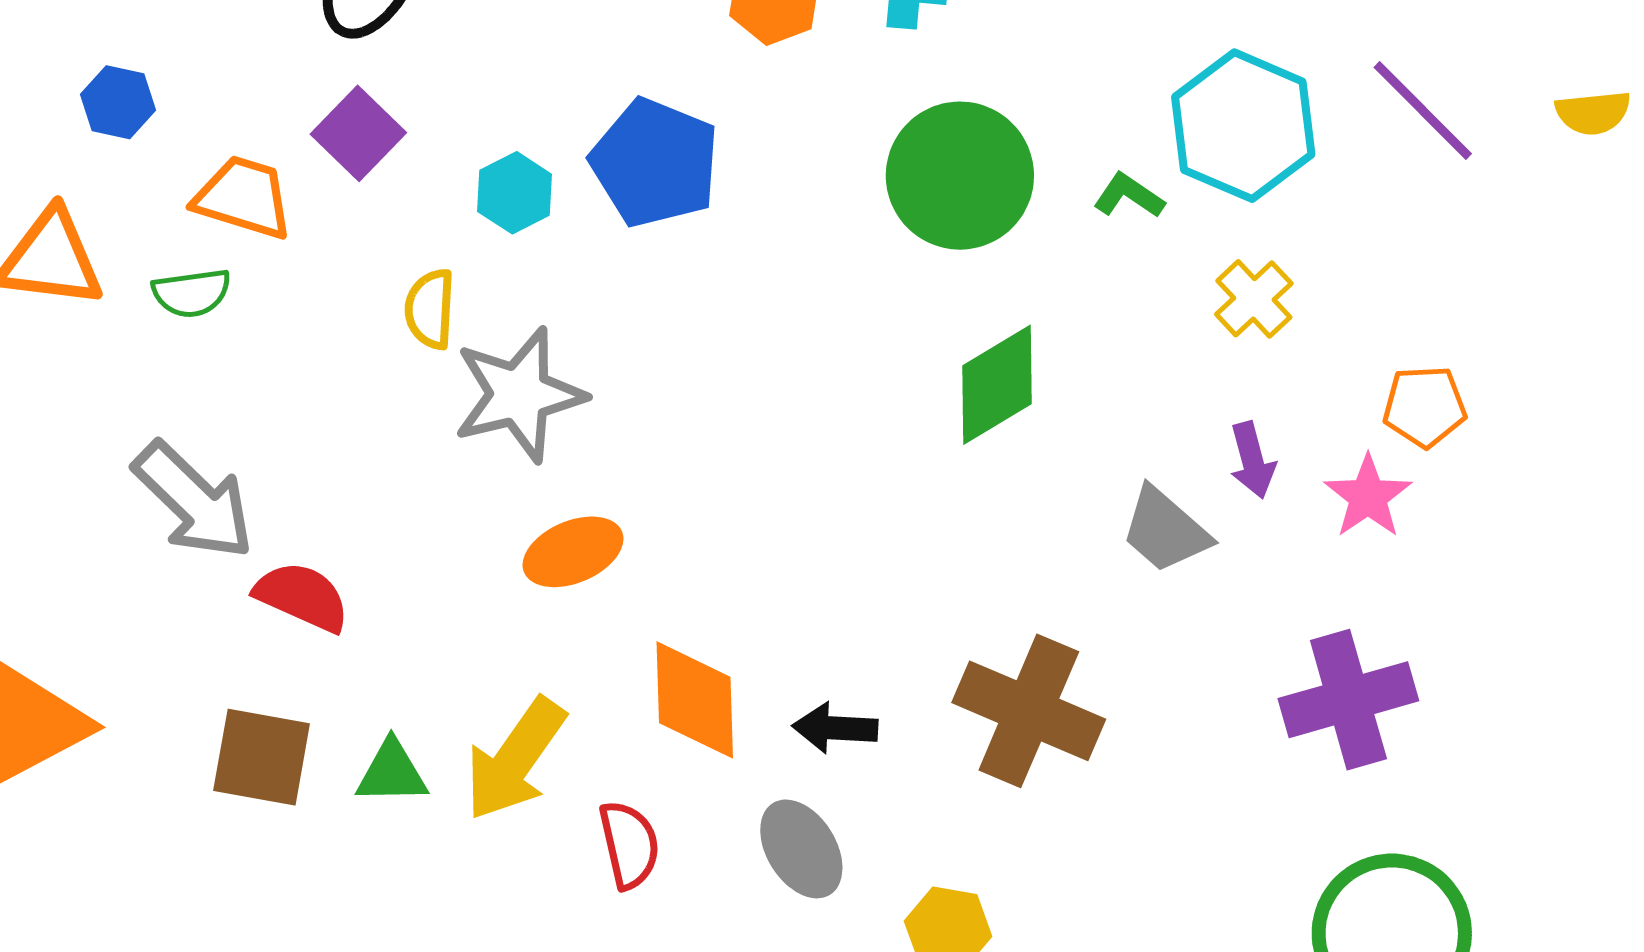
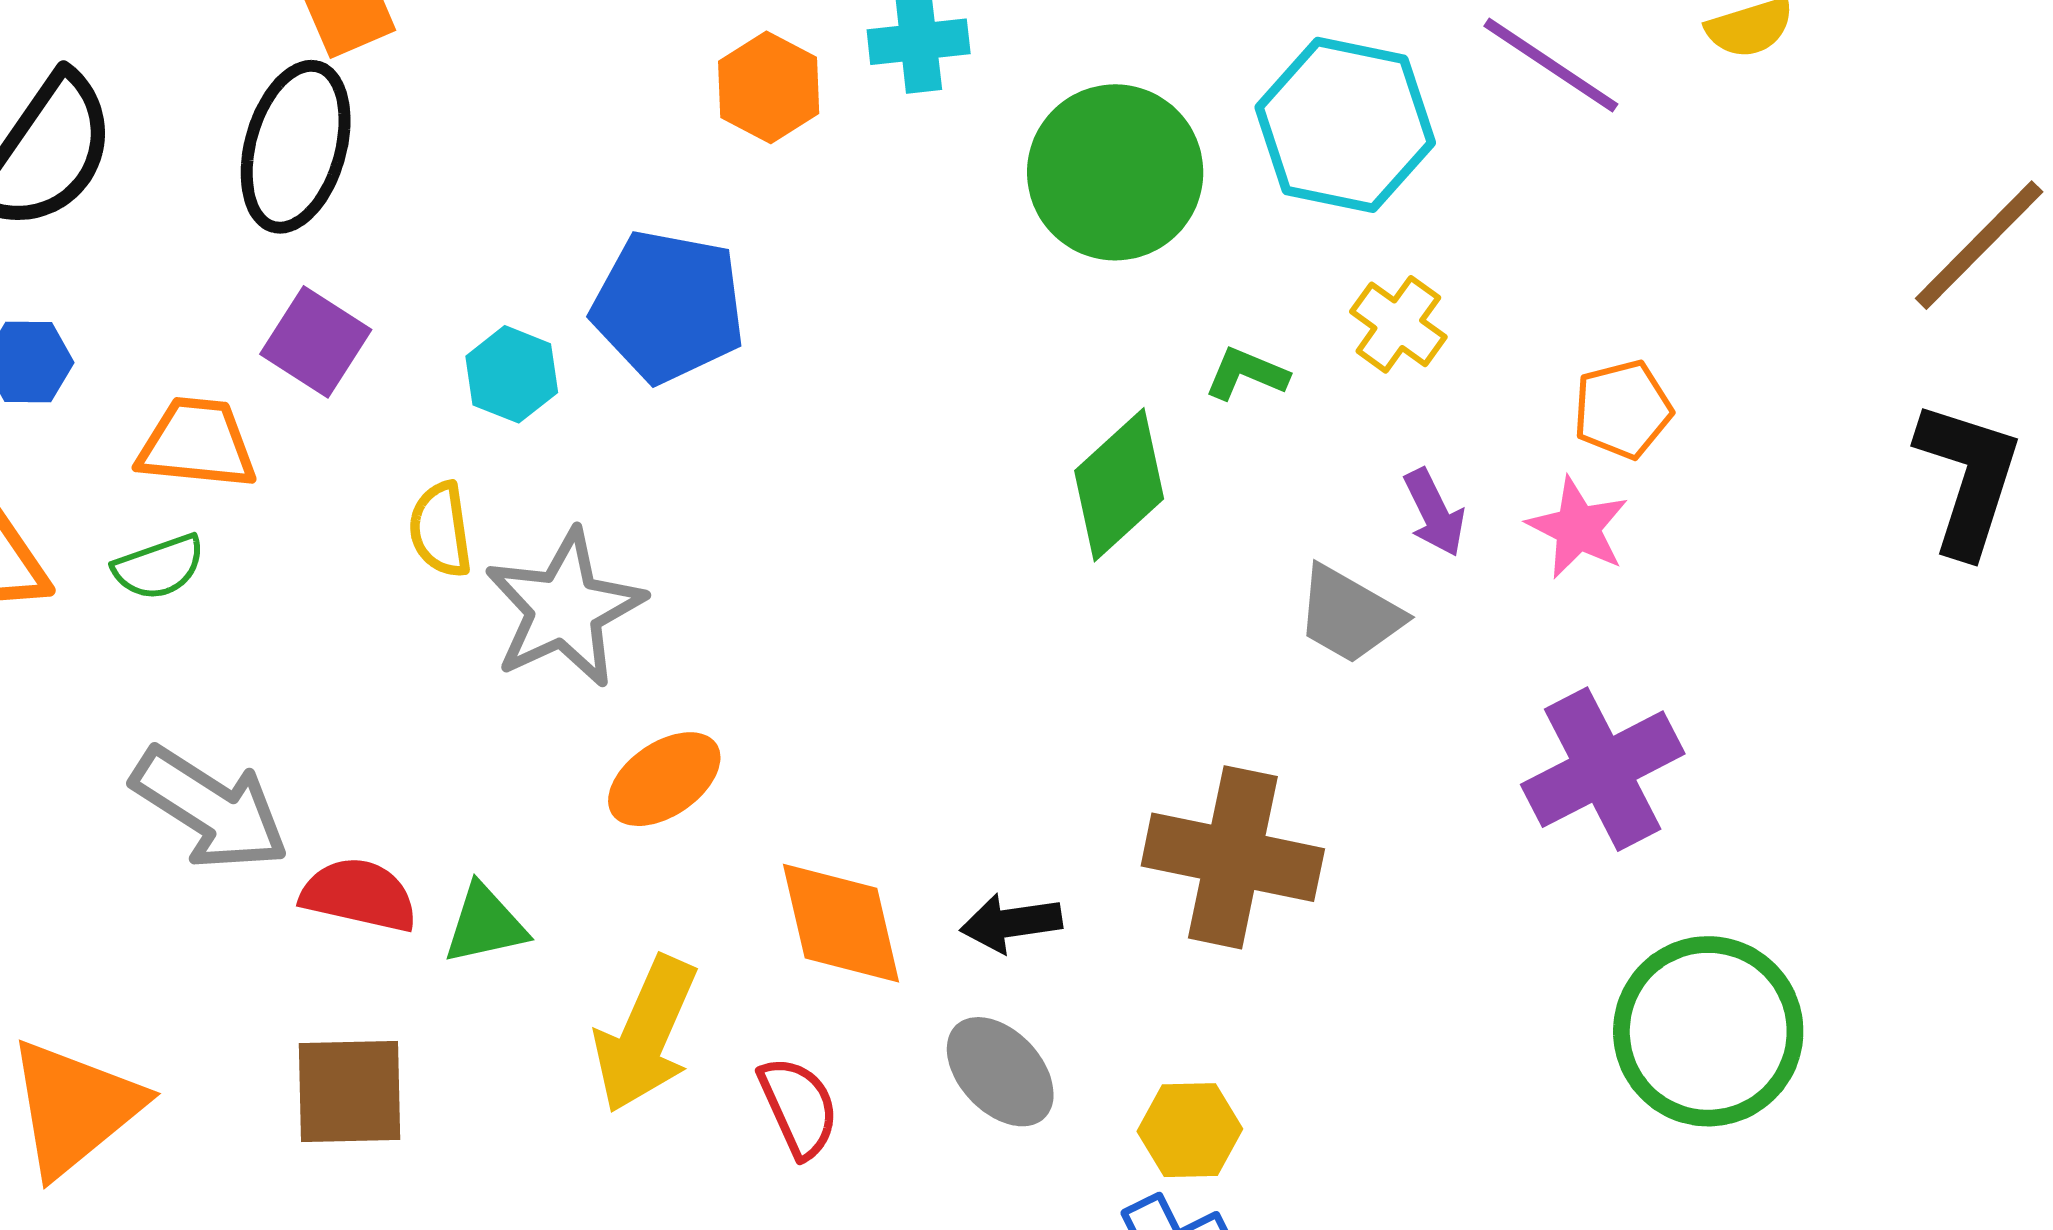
green circle: (960, 176) -> (1115, 172), moved
green L-shape: (1129, 196) -> (1246, 374), moved
green triangle: (392, 772) -> (485, 924), moved

